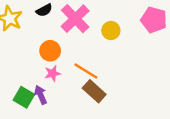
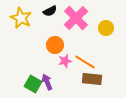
pink star: (53, 73) -> (65, 61), moved
brown rectangle: (94, 91) -> (92, 79), turned -36

